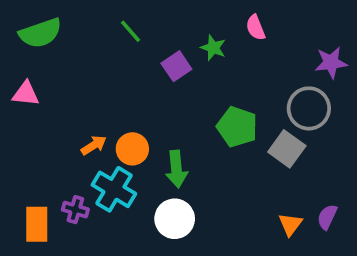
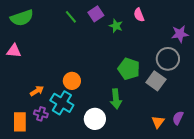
purple square: (176, 66) -> (96, 14), moved
orange arrow: (94, 145) -> (37, 91), moved
green arrow: (176, 169) -> (116, 99), moved

